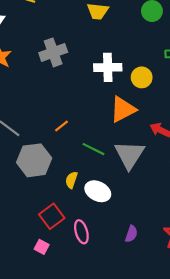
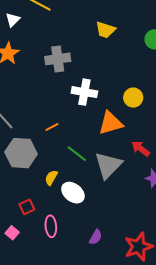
white cross: (108, 67) -> (84, 92), moved
red square: (52, 216) -> (27, 207), size x0.7

